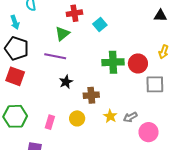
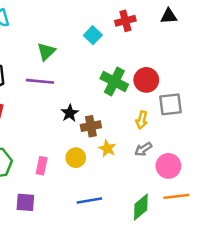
red cross: (74, 13) -> (125, 21), moved
yellow arrow: (164, 52) -> (142, 120), moved
green cross: (113, 62) -> (114, 81), turned 35
black star: (66, 82) -> (70, 113), moved
yellow star: (110, 116) -> (107, 148), moved

